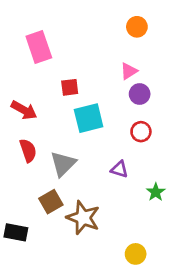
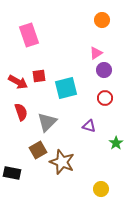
red square: (70, 87) -> (39, 76), moved

